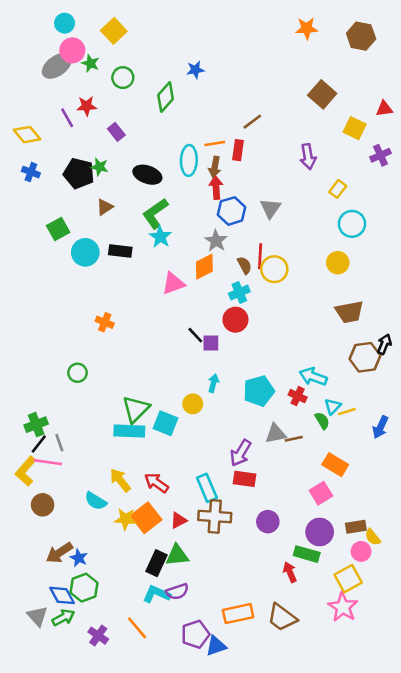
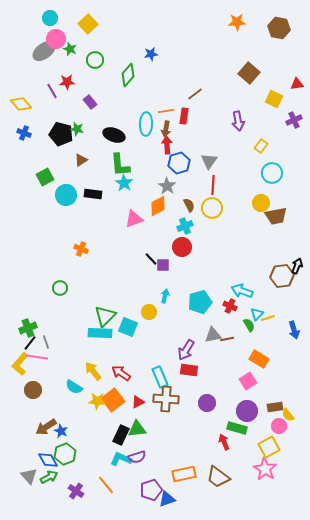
green L-shape: (155, 214) -> (120, 165), turned -60
red line: (260, 256) -> (213, 185), moved
brown trapezoid: (349, 312) -> (276, 216), moved
blue arrow: (380, 427) -> (294, 330), turned -42

